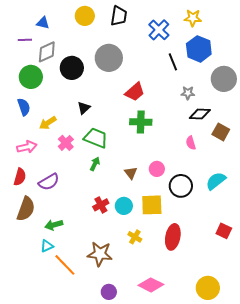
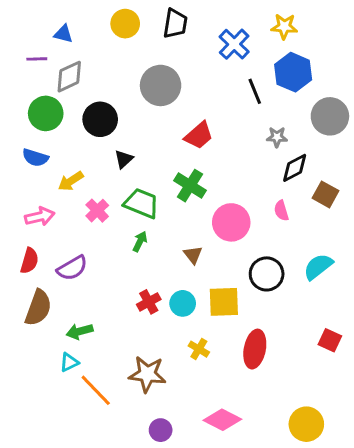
black circle: (72, 68) -> (100, 119), moved
blue semicircle: (24, 107) -> (35, 158), turned 126
black diamond: (200, 114) -> (295, 168), turned -30
green cross: (141, 122) -> (190, 186), moved, turned 30
pink circle: (157, 169) -> (231, 222), moved, size x1.6

